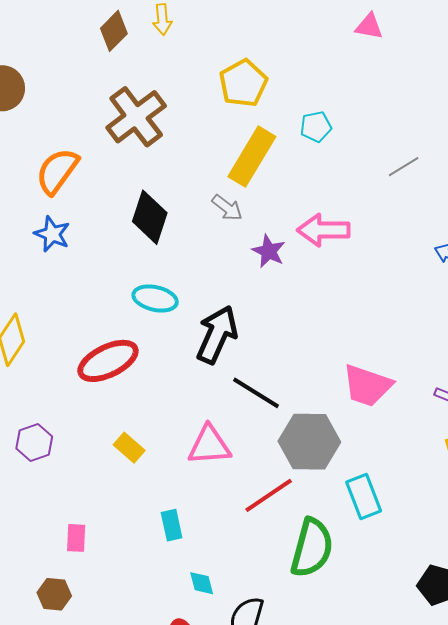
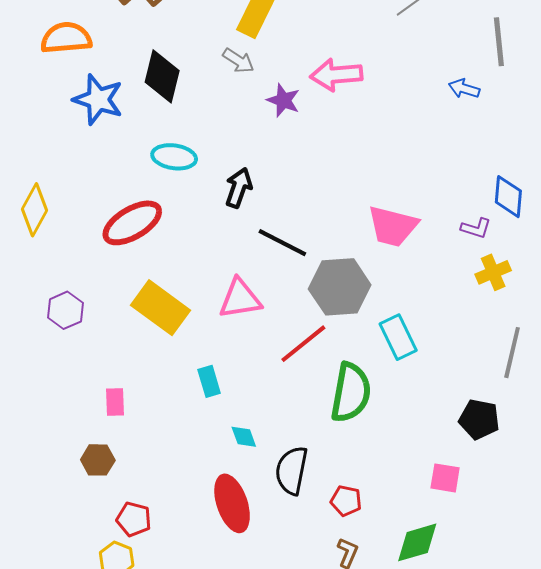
orange semicircle: (57, 171) -> (66, 38), turned 54
blue star: (52, 234) -> (98, 99), moved, size x1.4
black arrow: (217, 335) -> (239, 188), size x0.7
yellow rectangle: (129, 448) -> (160, 308), size x1.8

